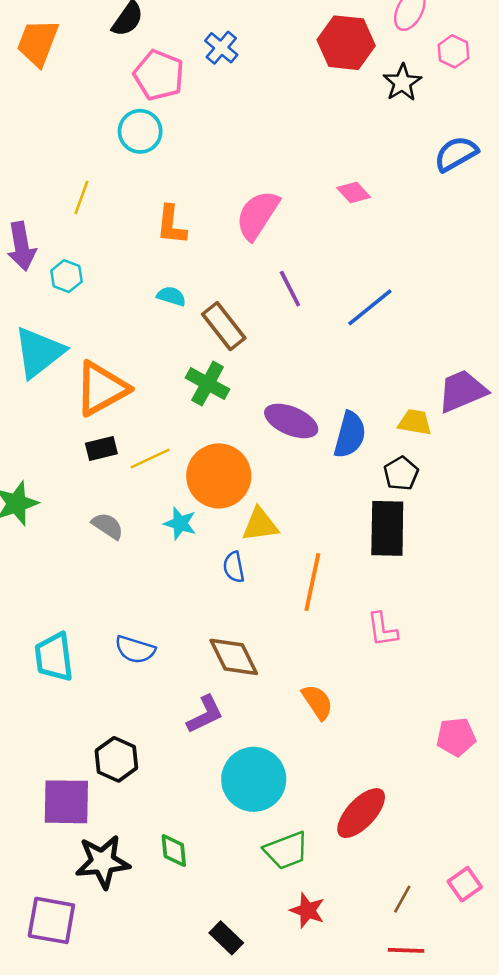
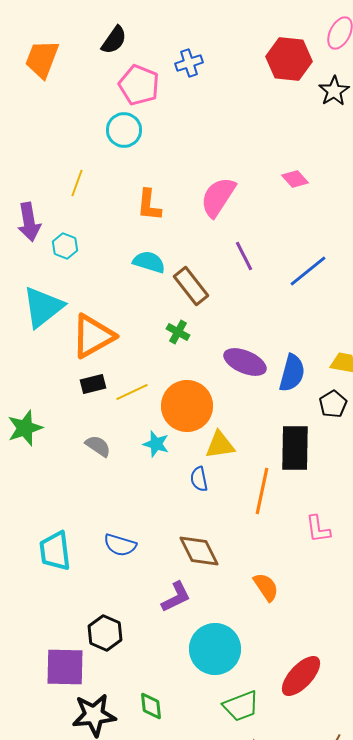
blue cross: (221, 48) -> (189, 63), turned 32
cyan semicircle: (171, 296) -> (149, 262), size x1.4
green cross: (208, 384) -> (178, 332), size x0.7
black rectangle: (387, 528) -> (295, 448), moved

